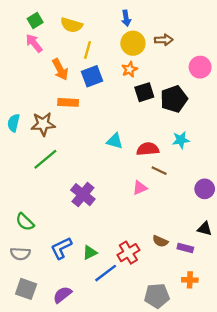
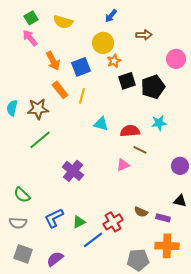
blue arrow: (126, 18) -> (111, 16), turned 48
yellow circle: (133, 43) -> (103, 43), moved
yellow line: (87, 50) -> (82, 96), moved
orange rectangle: (68, 102) -> (60, 90), turned 48
orange cross: (190, 280) -> (167, 246), size x1.6

